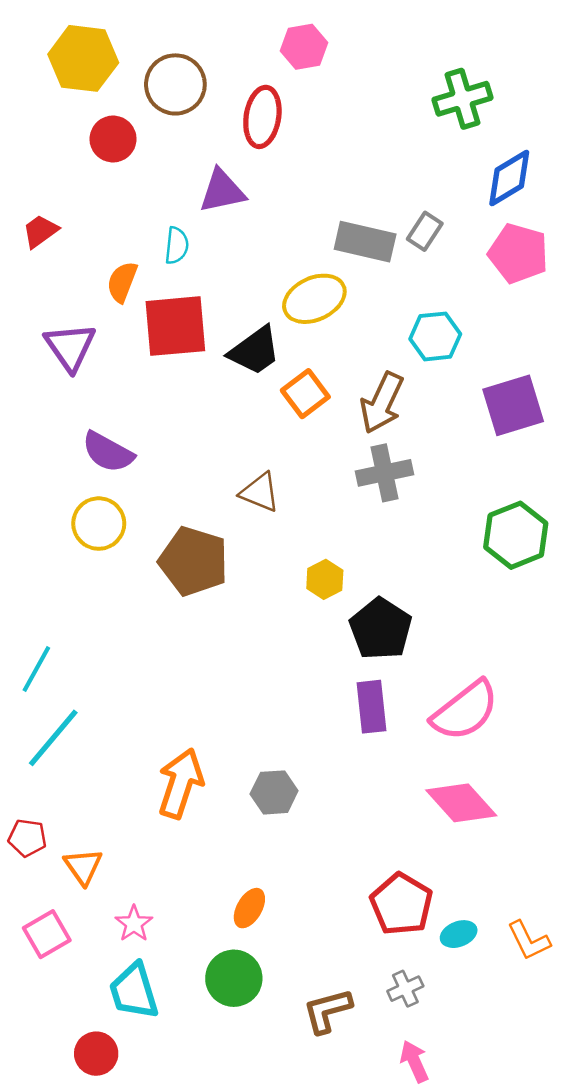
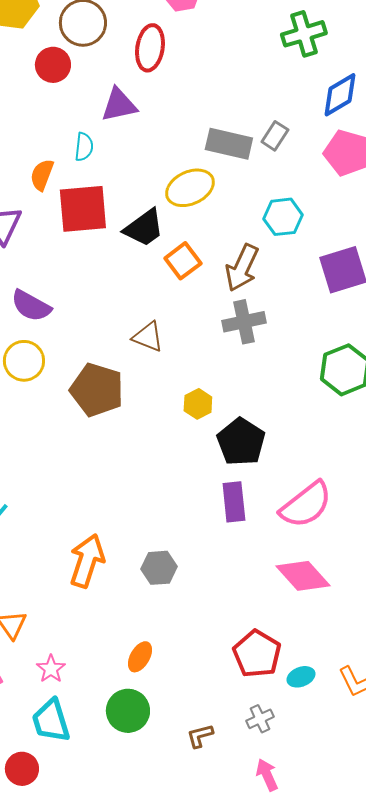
red circle: (113, 139) -> (53, 65), moved
brown L-shape: (327, 1011) -> (200, 736), size x0.7

